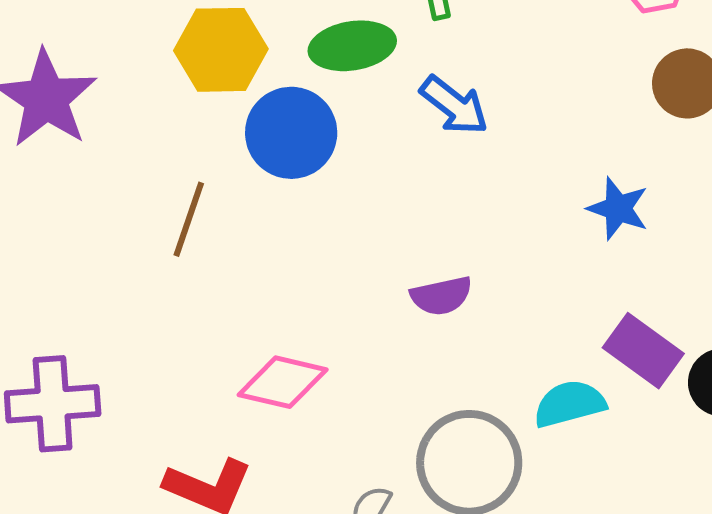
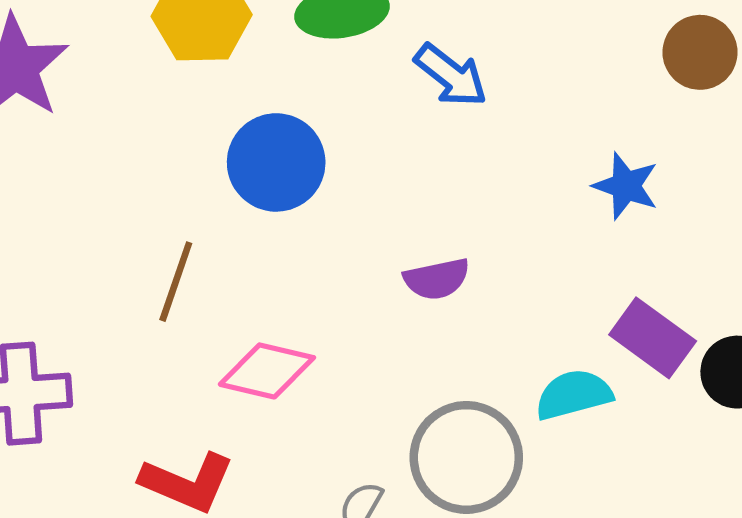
blue circle: (291, 133) -> (276, 162), moved
brown line: (189, 219) -> (176, 282), moved

